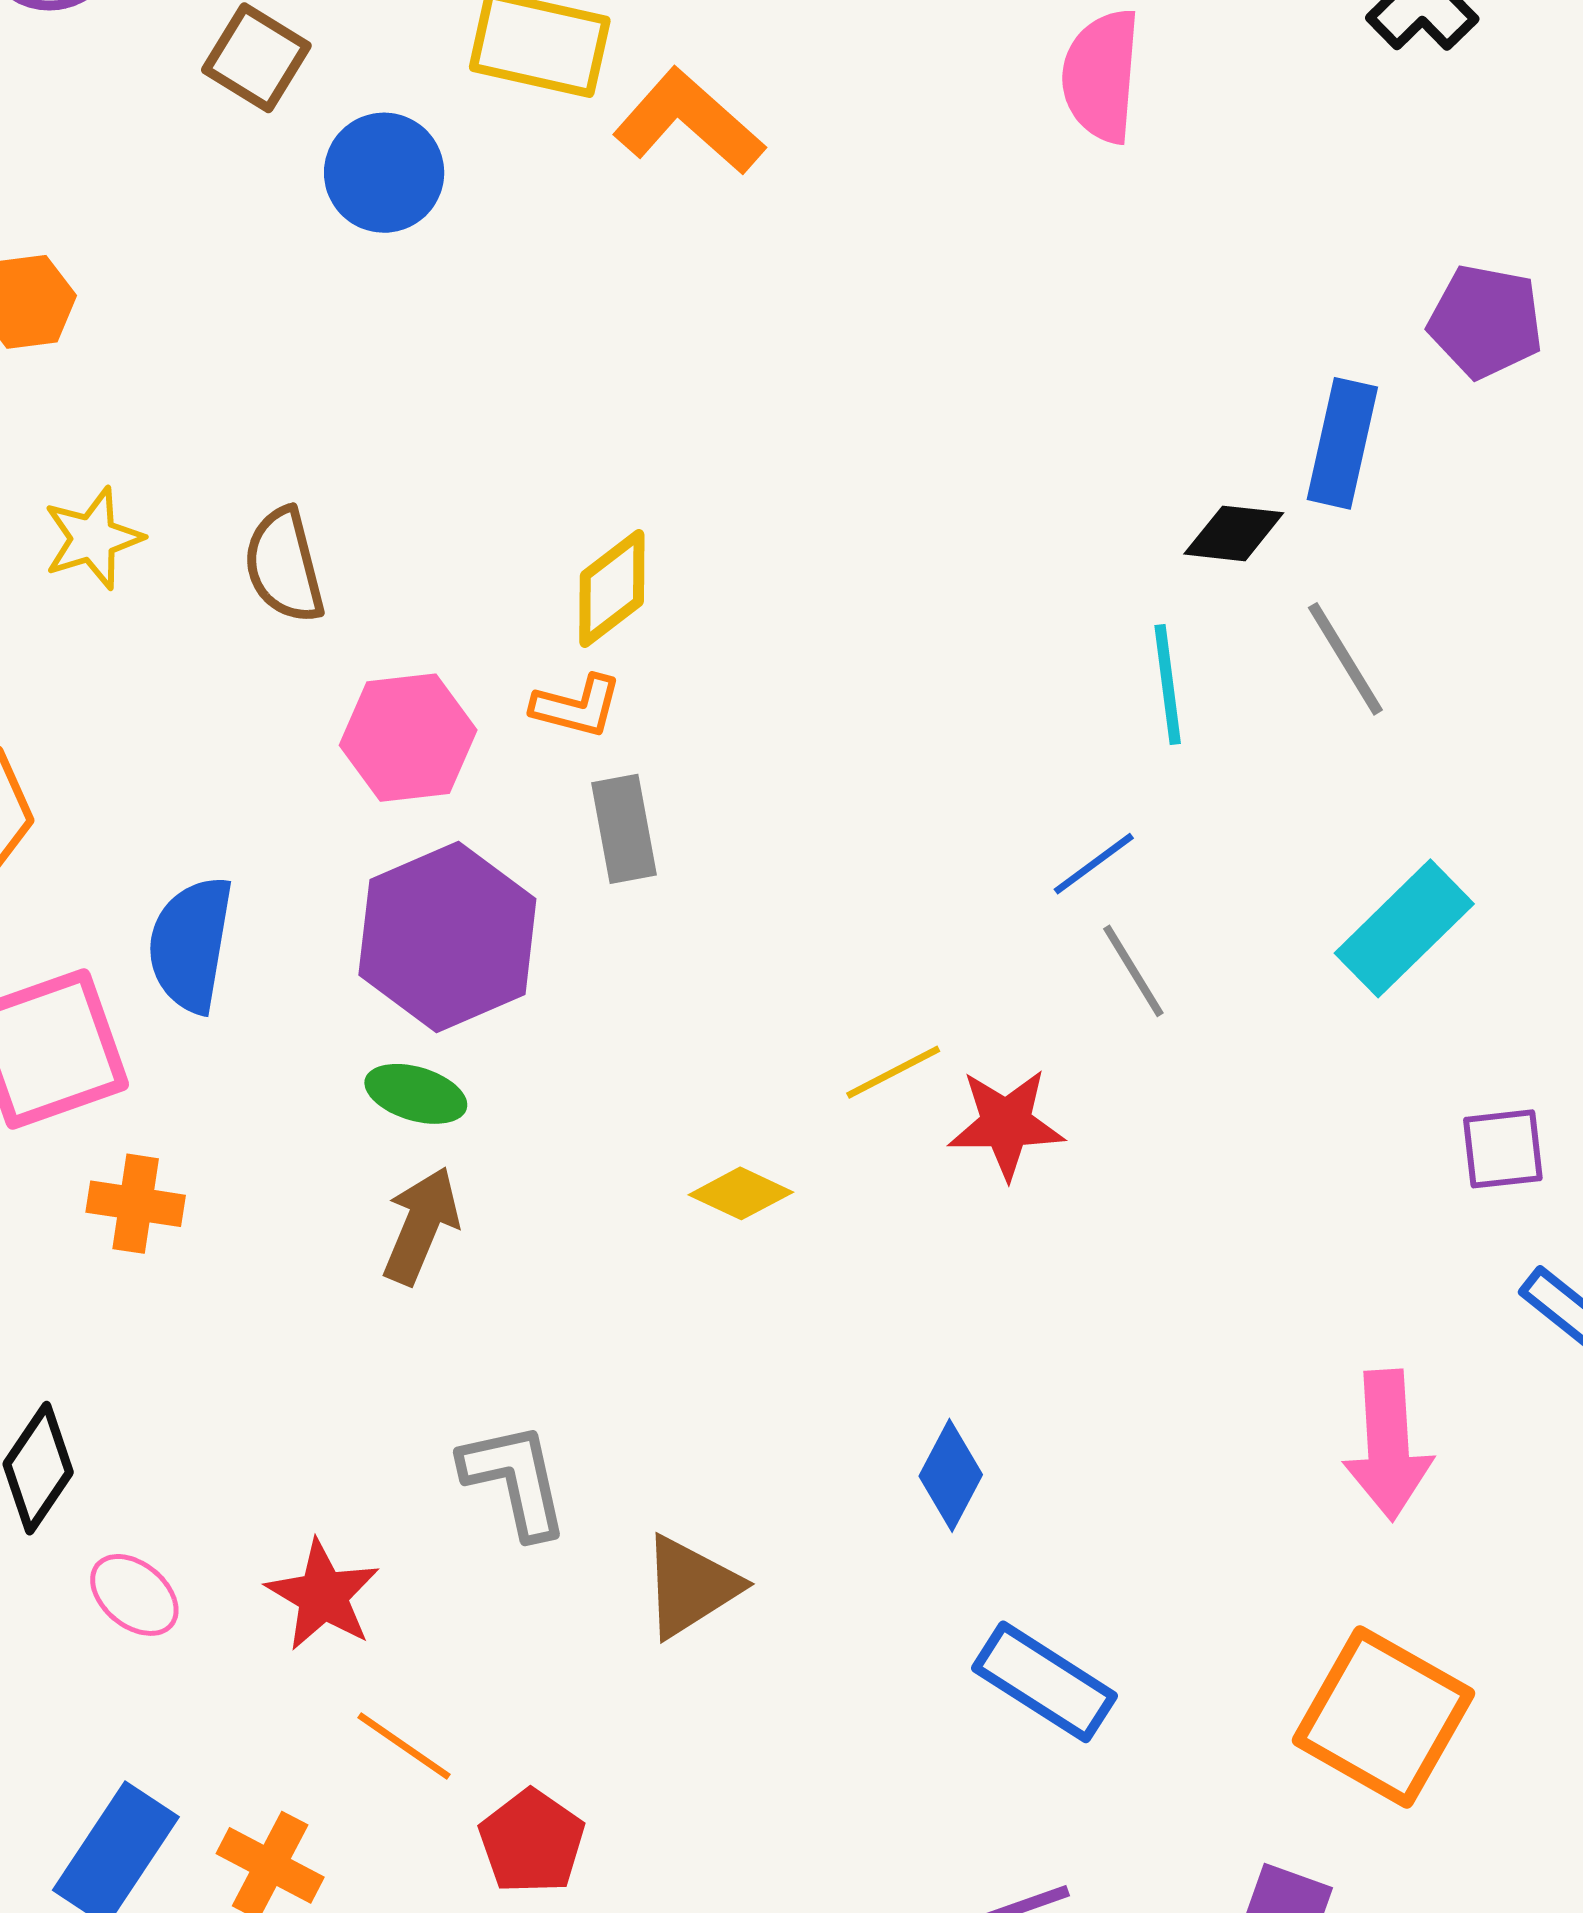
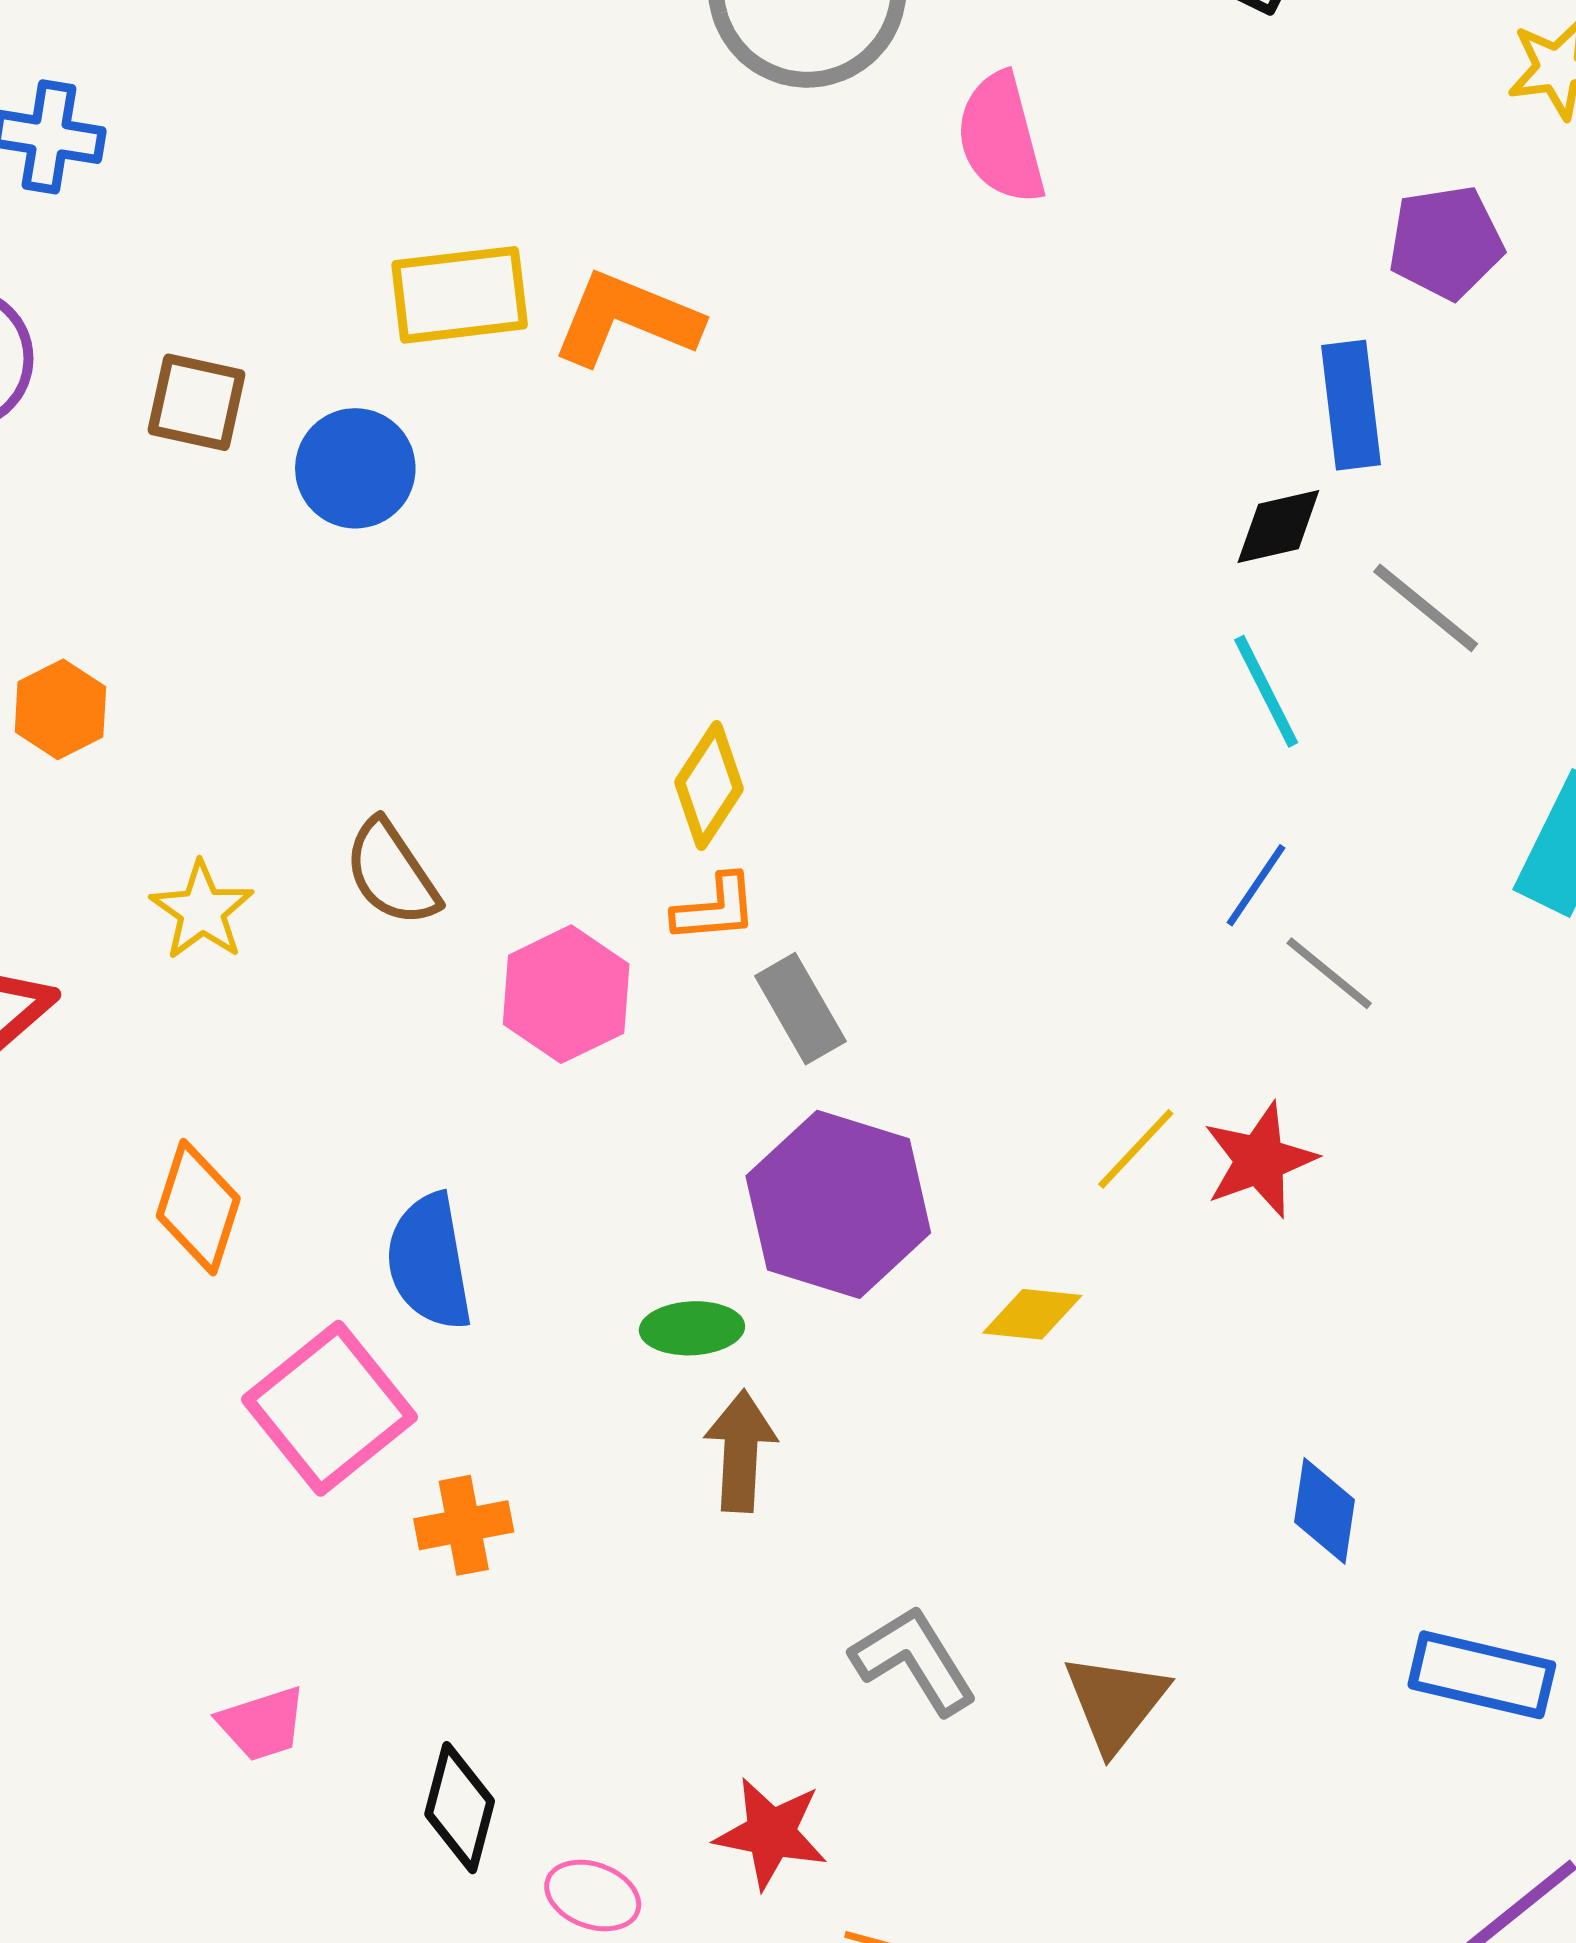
purple hexagon: (447, 937) -> (838, 1204), moved

